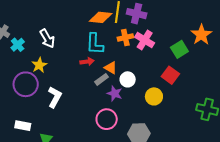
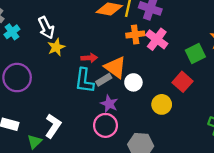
cyan L-shape: (95, 44) -> (84, 81), moved
yellow star: (39, 65) -> (56, 47), moved
orange triangle: (111, 68) -> (115, 67), size x1.5
purple star: (115, 93) -> (109, 104), moved
white L-shape: (55, 97) -> (53, 126), moved

